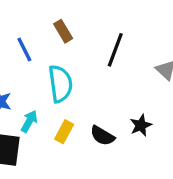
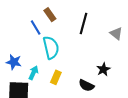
blue line: (24, 50) -> (36, 28), moved
black semicircle: (102, 136) -> (86, 85), moved

